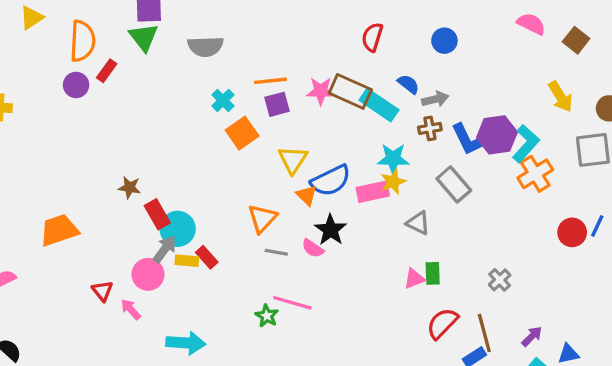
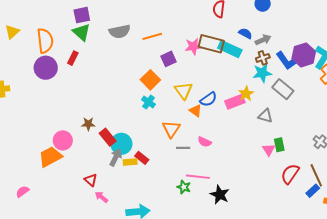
red rectangle: (107, 71) -> (73, 58), moved
orange line: (270, 81) -> (152, 36), moved
purple circle: (76, 85) -> (46, 68), size x1.5
cyan cross: (223, 100) -> (148, 102), moved
cyan star: (393, 159) -> (262, 73), moved
blue semicircle: (331, 181) -> (208, 99), size x0.7
black star: (331, 230) -> (220, 195), moved
pink circle: (148, 274) -> (63, 140), moved
pink triangle: (414, 279) -> (269, 150), turned -32
red triangle: (102, 291) -> (91, 180), moved

